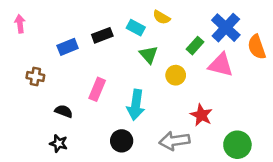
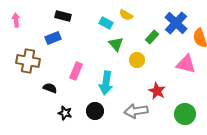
black rectangle: (102, 35) -> (63, 16), moved, turned 35
pink triangle: (221, 65) -> (186, 64), moved
brown cross: (35, 76) -> (28, 61), size x1.6
black star: (59, 143) -> (65, 113), moved

